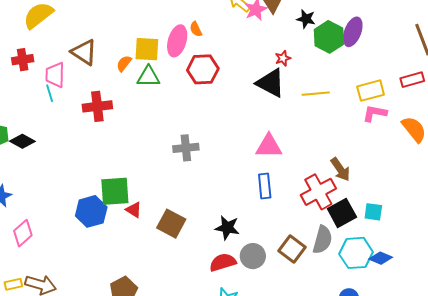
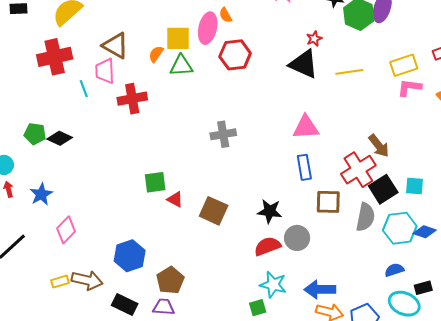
red cross: (23, 60) -> (55, 57), size x1.6
pink trapezoid: (55, 75) -> (105, 71), moved
green square: (115, 191) -> (155, 182), size x0.7
blue hexagon: (91, 211) -> (130, 256), moved
brown square: (292, 249) -> (328, 202), moved, turned -32

